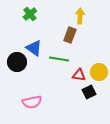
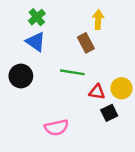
brown rectangle: (70, 35) -> (86, 43), turned -49
blue triangle: (34, 48) -> (36, 42), moved
pink semicircle: (32, 102) -> (56, 128), moved

